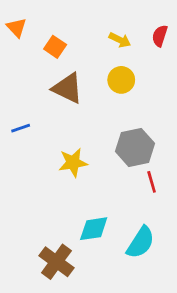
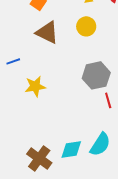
yellow star: (73, 163) -> (35, 86), moved
cyan diamond: (94, 229) -> (71, 149), moved

